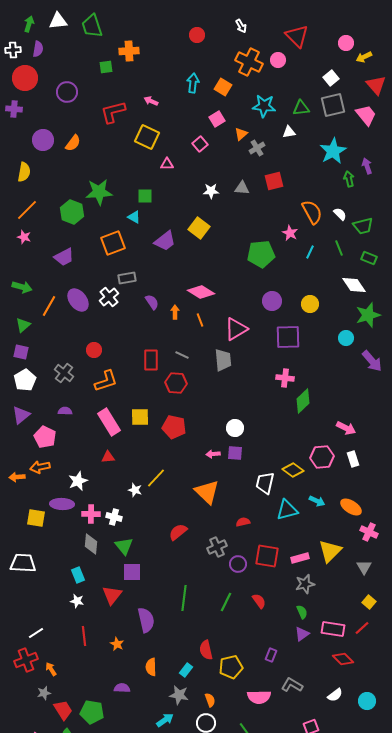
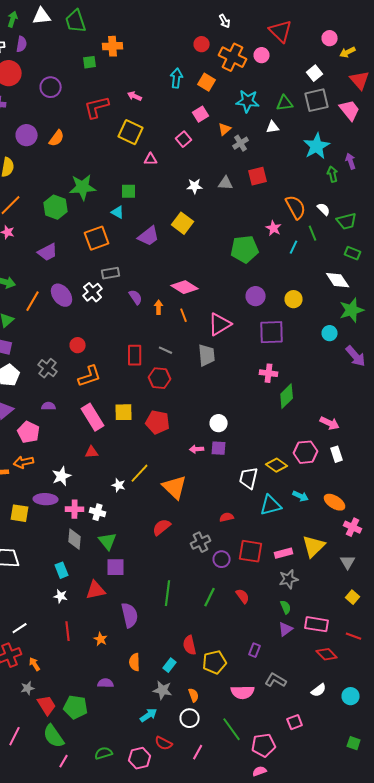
red circle: (197, 35) -> (202, 44), moved
green line: (339, 248) -> (313, 233), moved
orange triangle: (207, 492) -> (175, 487), moved
red triangle: (112, 595) -> (96, 590), turned 40
red line: (362, 628) -> (354, 636), moved, turned 63

